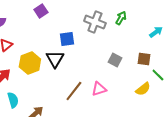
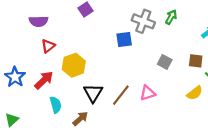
blue square: (67, 39) -> (124, 40), moved
black triangle: (55, 59) -> (93, 93), moved

